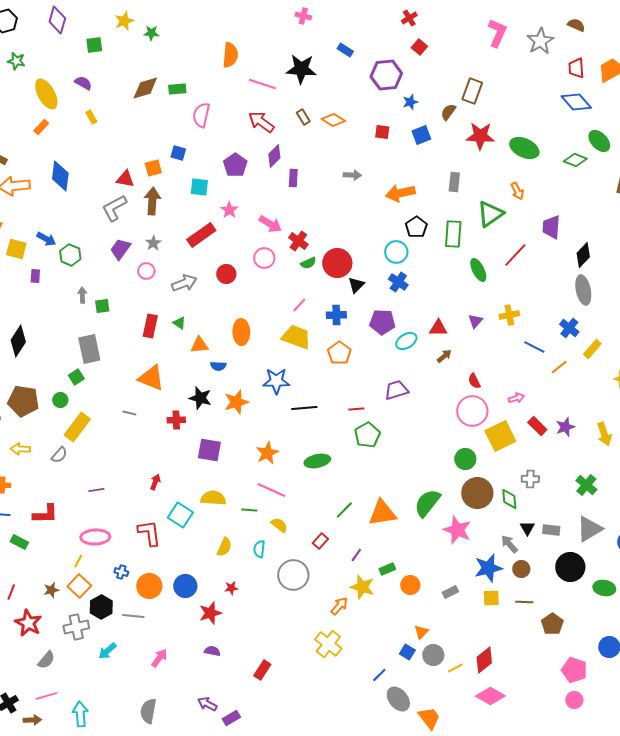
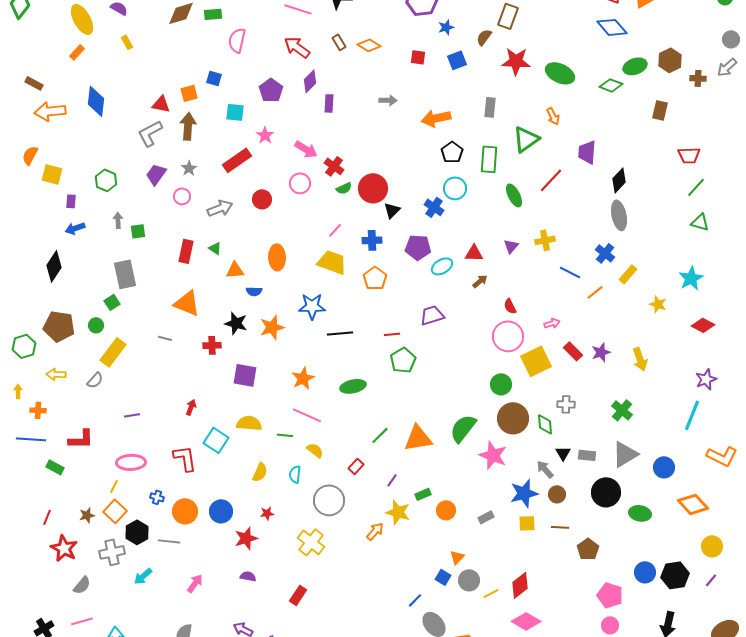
green ellipse: (599, 141) -> (635, 66), turned -65
blue arrow: (46, 239) -> (75, 228), moved, turned 132
cyan circle: (396, 252) -> (455, 188), moved
yellow cross: (328, 644) -> (311, 542), moved

